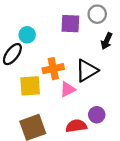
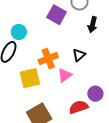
purple square: (70, 24) -> (57, 15), turned 36
black triangle: (87, 71) -> (79, 55), size x0.6

